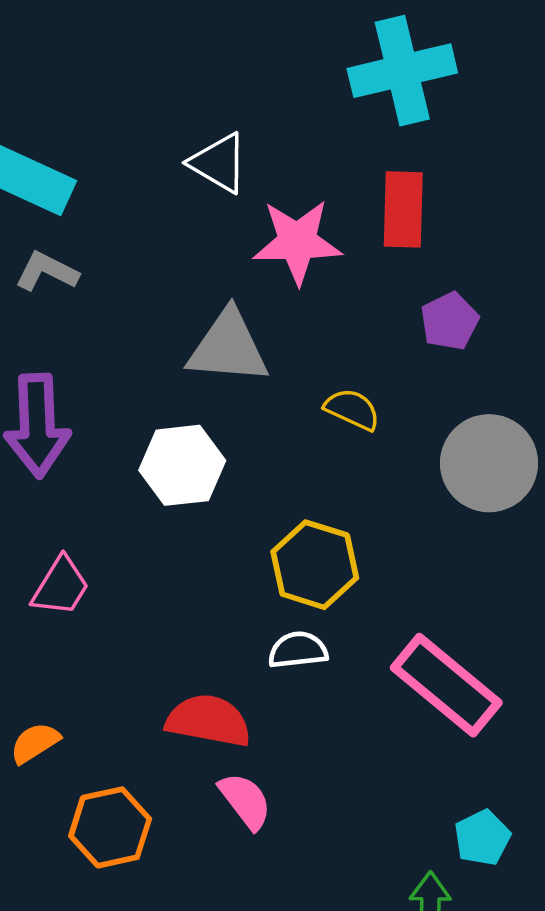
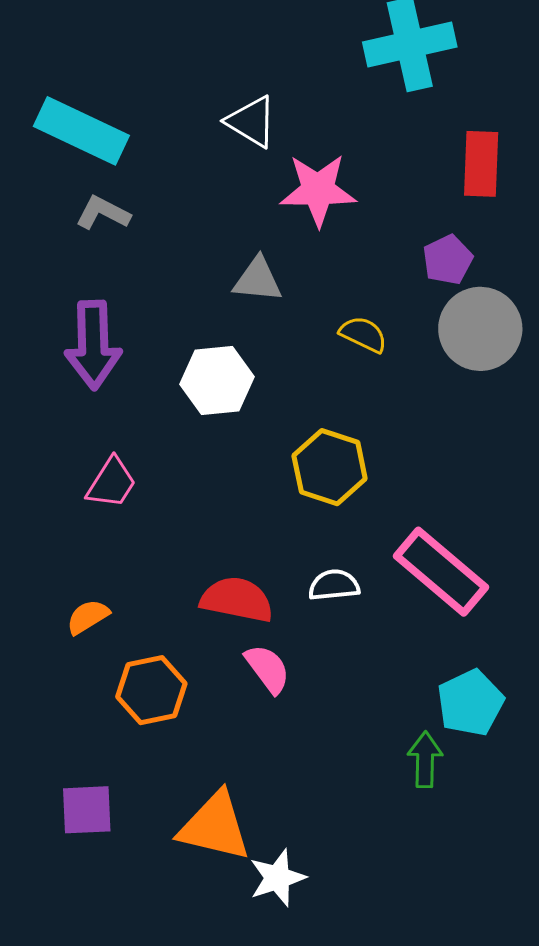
red rectangle: (403, 209) -> (481, 164), moved
gray triangle: (228, 347) -> (258, 280), size x0.7
gray circle: (489, 463) -> (480, 329), moved
white semicircle: (298, 650) -> (334, 585), moved
cyan pentagon: (482, 838) -> (470, 703), size x1.4

